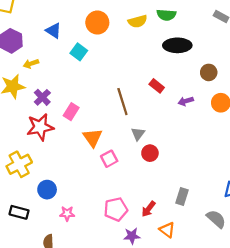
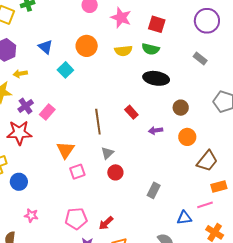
pink rectangle: (71, 112) -> (47, 112), moved
blue circle: (47, 190) -> (19, 182), moved
gray rectangle: (182, 197) -> (154, 190), moved

